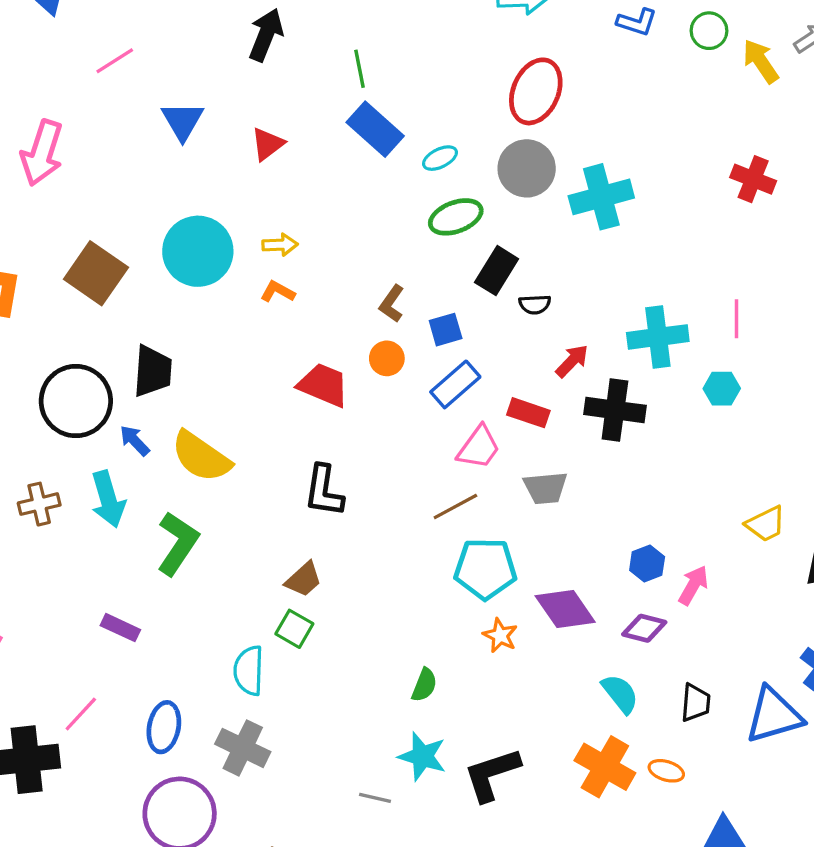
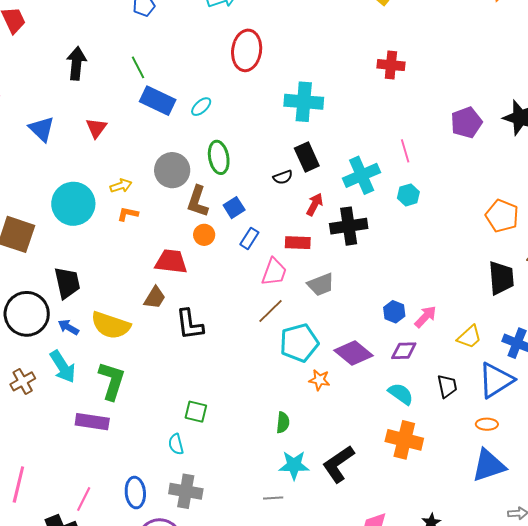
gray circle: (527, 168) -> (172, 170), moved
cyan cross: (601, 197) -> (304, 102), turned 36
green ellipse: (456, 217) -> (219, 157), moved, turned -64
black rectangle: (497, 271) -> (307, 157), moved, turned -40
brown L-shape: (392, 304) -> (198, 201), size x1.4
blue rectangle: (455, 384) -> (249, 238), size x0.7
yellow trapezoid: (766, 524) -> (469, 337), moved
brown trapezoid: (304, 579) -> (155, 298), moved
pink arrow: (693, 585) -> (426, 317), turned 30
purple rectangle: (120, 628) -> (92, 422), moved, size x1.4
cyan semicircle: (249, 671) -> (176, 444), size x0.7
orange ellipse: (666, 771) -> (487, 424), moved

